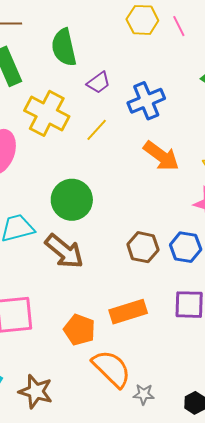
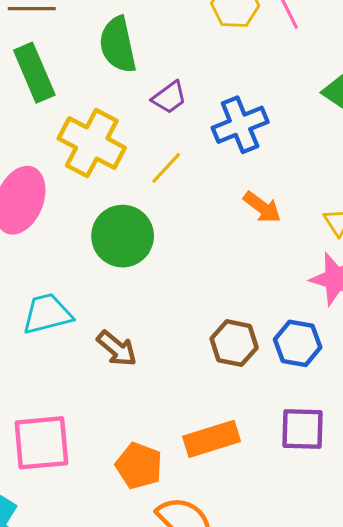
orange arrow: (161, 156) -> (262, 207), size x0.7
green circle: (72, 200) -> (123, 236), moved
brown arrow: (64, 251) -> (117, 348), size x0.7

